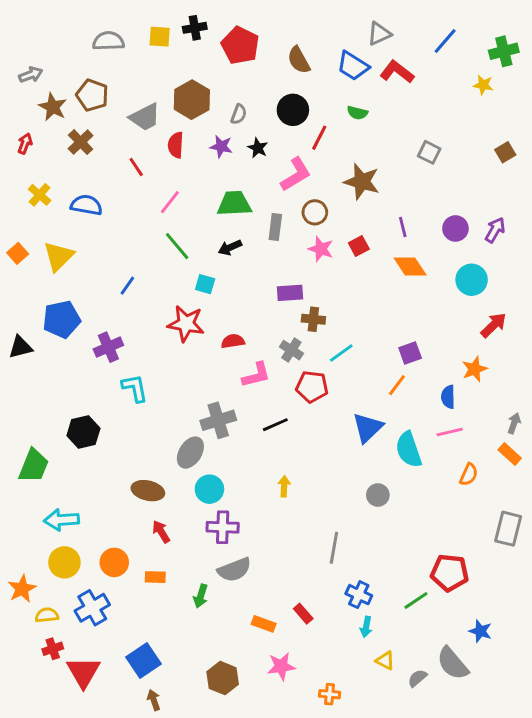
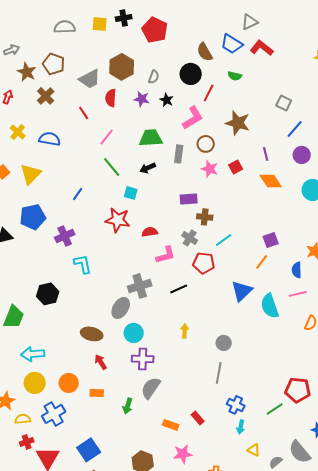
blue line: (445, 41) -> (295, 129), moved
brown semicircle: (299, 60) -> (205, 52), moved
gray circle: (378, 495) -> (224, 343), moved
gray semicircle: (234, 570) -> (151, 388), turned 145

